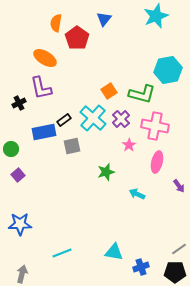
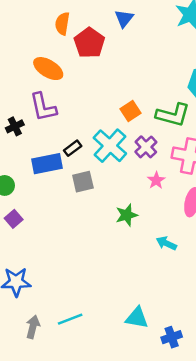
gray arrow: (22, 274) -> (33, 327), moved

